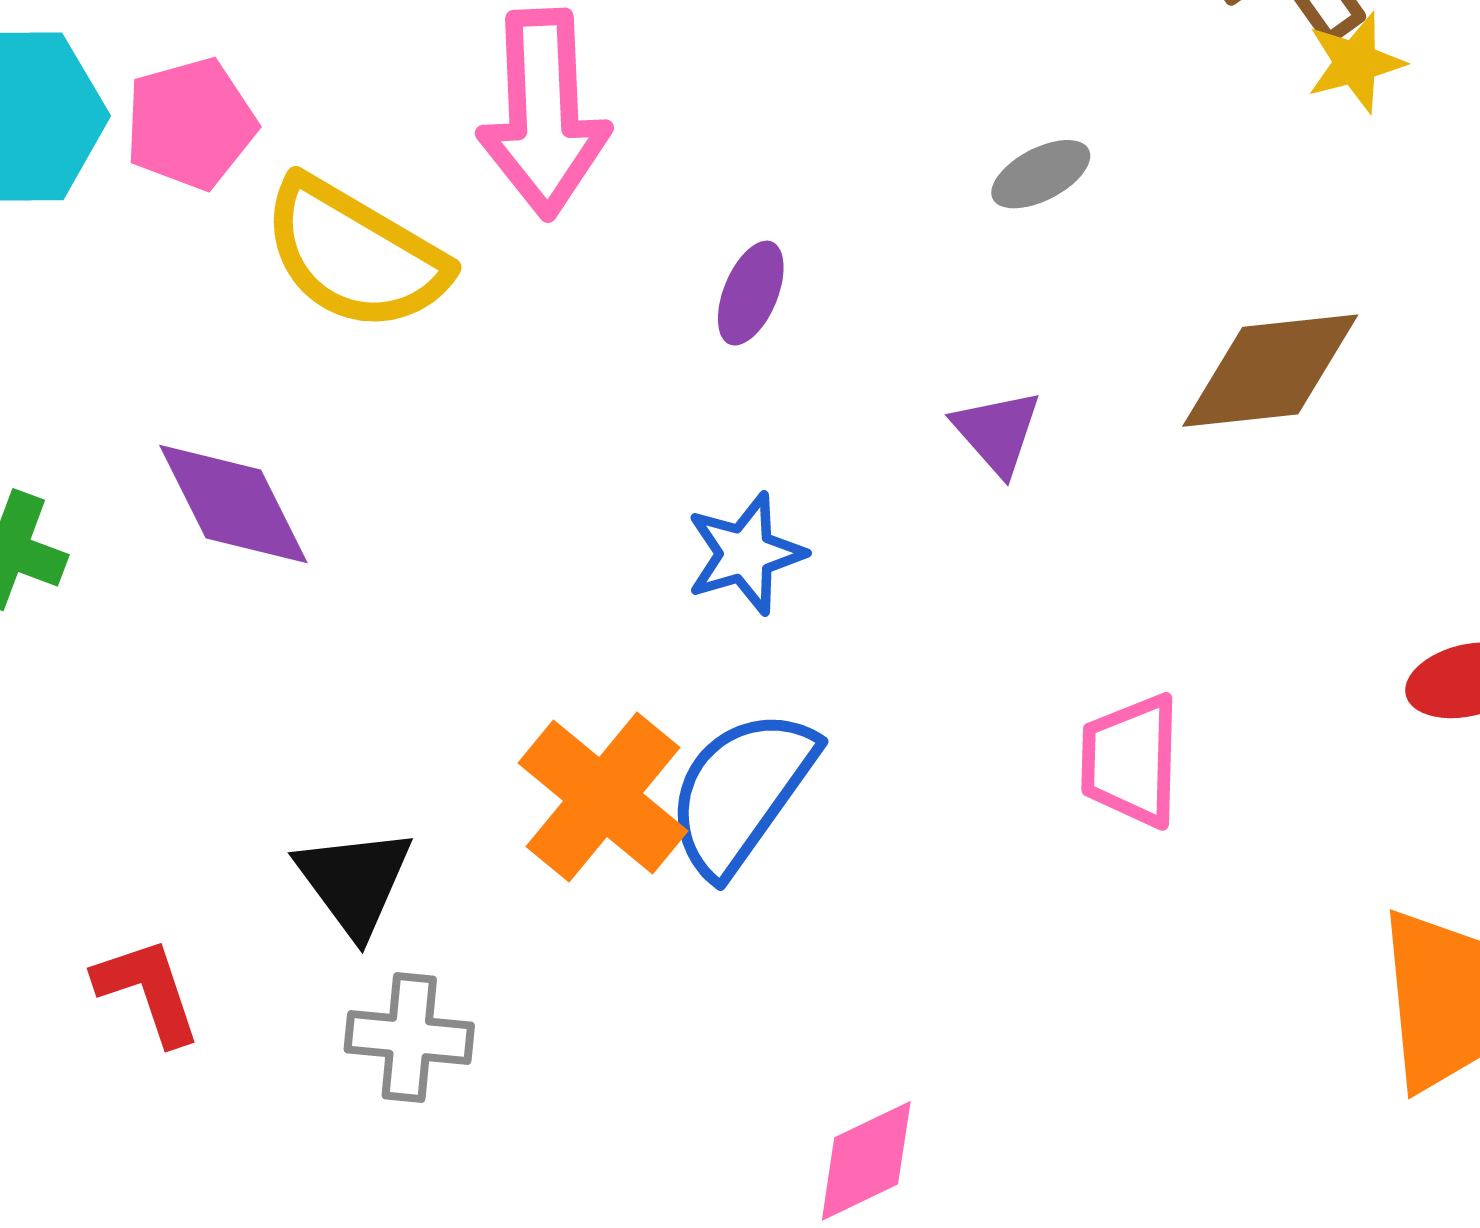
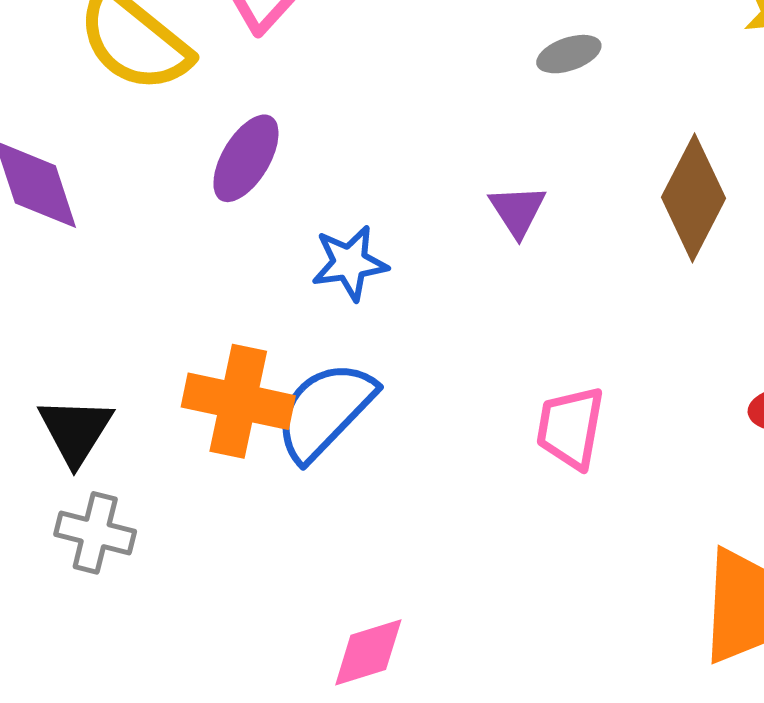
purple ellipse: (751, 293) -> (246, 158), moved, size x1.4
brown diamond: (1270, 371) -> (694, 198), turned -65
orange cross: (603, 797) -> (238, 401), turned -36

